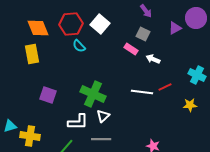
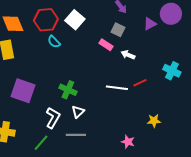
green cross: (93, 94) -> (68, 90), size x0.7
purple square: (48, 95) -> (23, 91), size x1.4
yellow star: (190, 105) -> (154, 121), moved
white L-shape: (78, 122) -> (53, 118), turned -60

